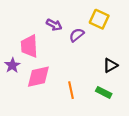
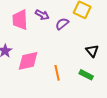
pink trapezoid: (29, 46) -> (20, 20), moved
black triangle: (110, 65) -> (92, 51), turned -40

